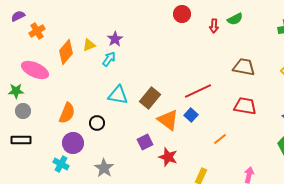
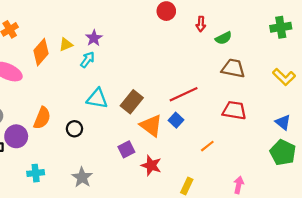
green semicircle: (235, 19) -> (224, 38), moved
purple circle: (73, 143) -> (16, 136), moved
cyan cross: (61, 164) -> (36, 173), turned -35

